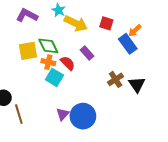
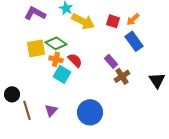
orange arrow: (135, 31) -> (133, 19), moved
green diamond: (48, 46) -> (56, 43), turned -30
purple rectangle: (87, 53) -> (111, 61), moved
black triangle: (137, 85) -> (157, 80), moved
purple triangle: (63, 114) -> (51, 110), moved

